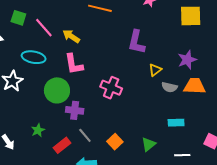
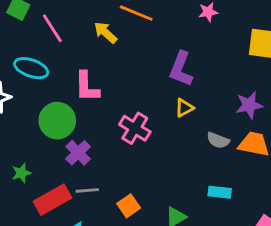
yellow arrow: (71, 36) -> (105, 32), moved
yellow triangle: (155, 70) -> (184, 108), moved
purple cross: (75, 110) -> (78, 153), turned 30
gray line: (85, 135) -> (87, 190), turned -63
red rectangle: (62, 145) -> (52, 200), size x1.4

